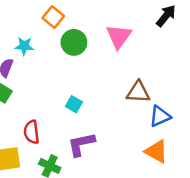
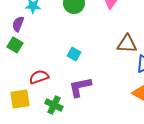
red semicircle: (32, 132) -> (39, 77), turned 78

